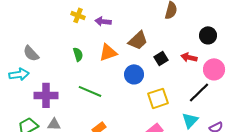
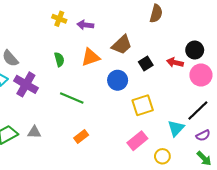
black circle: (208, 35) -> (195, 50), moved
black line: (199, 92) -> (198, 110), moved
purple cross: (46, 95) -> (26, 84), moved, turned 30

